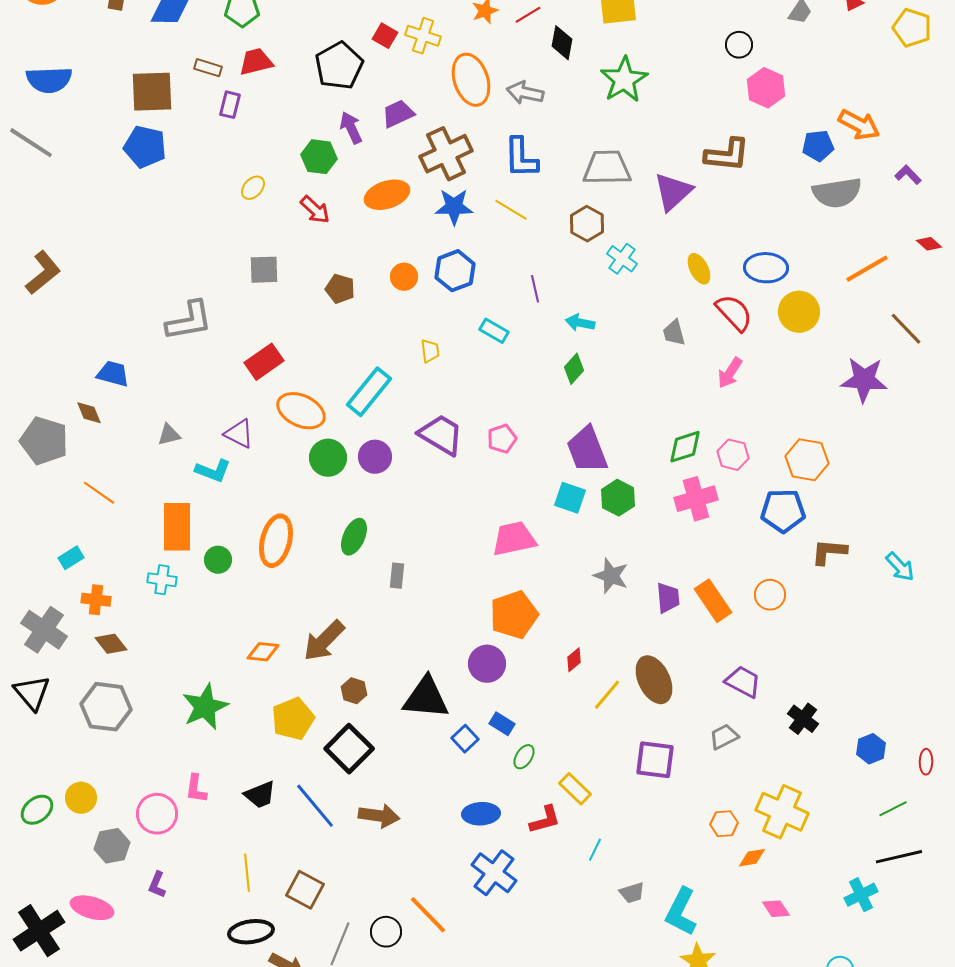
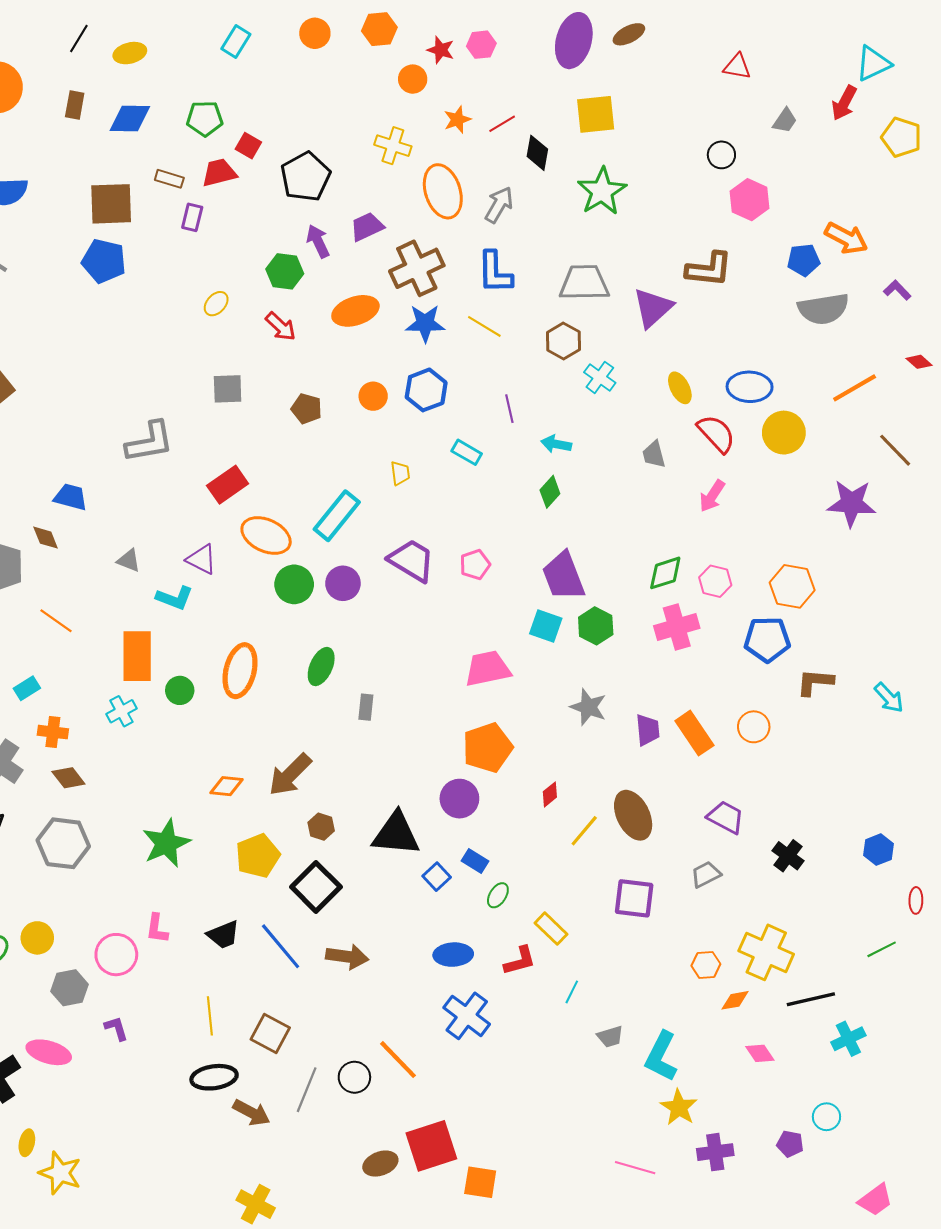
red square: (385, 36) -> (248, 146), moved
gray arrow: (525, 93) -> (499, 205), turned 108
gray triangle: (169, 435) -> (129, 560), turned 35
cyan cross: (162, 580) -> (122, 711), turned -36
blue hexagon: (871, 749) -> (878, 850), moved
black line: (899, 857) -> (811, 999), moved
purple L-shape: (157, 885) -> (116, 1028), turned 140

